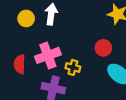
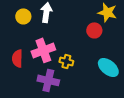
red circle: (103, 48) -> (94, 30), moved

